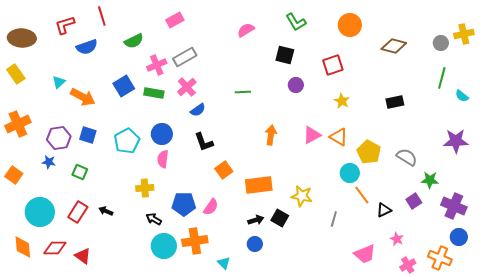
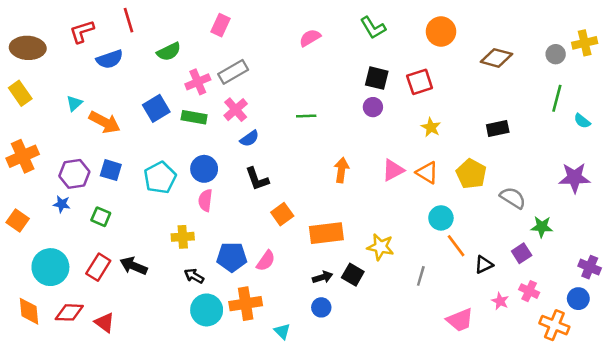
pink rectangle: (175, 20) -> (220, 25), turned -36
black square: (285, 55) -> (377, 78), moved
yellow pentagon: (369, 152) -> (471, 174), moved
purple cross: (454, 206) -> (590, 267), moved, size x0.7
black arrow: (106, 211) -> (134, 266), size x1.5
pink cross: (408, 265) -> (529, 291), moved, turned -35

